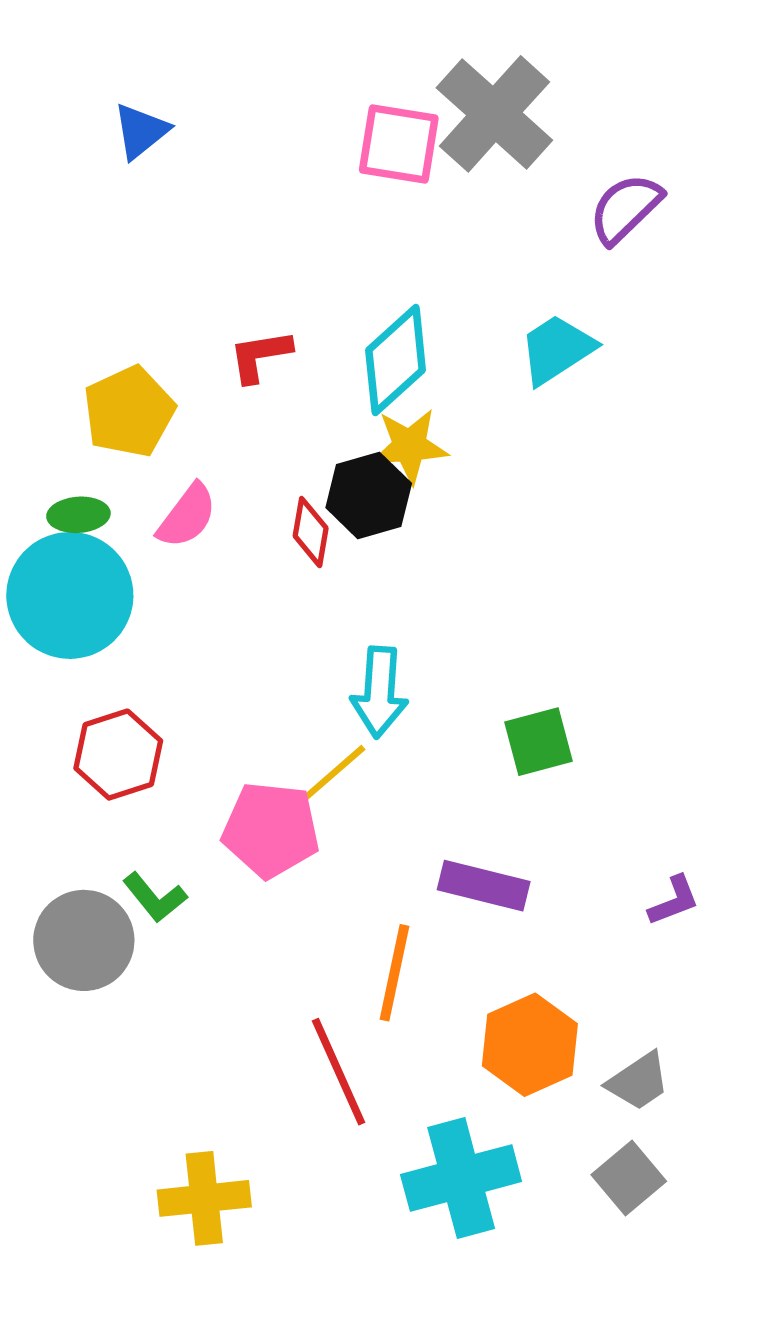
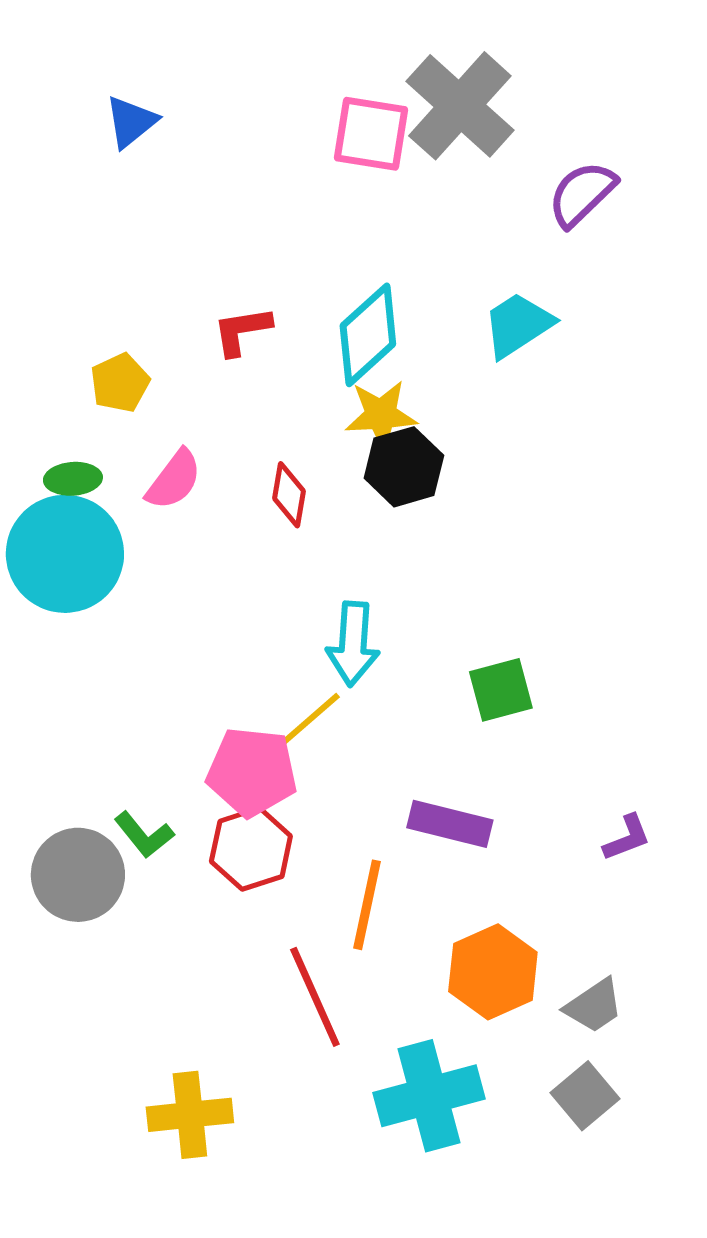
yellow pentagon: (129, 412) -> (120, 383), size x0.7
black hexagon: (369, 495) -> (404, 467), moved
red hexagon: (118, 755) -> (251, 849), moved

